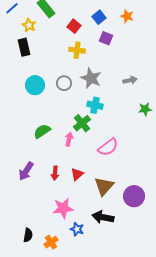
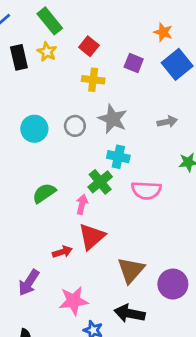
blue square: (99, 17) -> (177, 64), moved, size x1.5
yellow star: (29, 25) -> (47, 52), moved
black rectangle: (24, 47) -> (19, 57), moved
pink semicircle: (108, 147) -> (146, 190), moved, turned 40
purple arrow: (26, 171) -> (29, 283), moved
red arrow: (55, 173) -> (62, 252), turned -112
red triangle: (77, 174) -> (92, 236), moved, size x1.5

